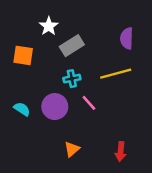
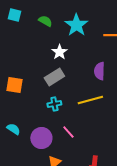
white star: (49, 26) -> (59, 52), moved
pink line: (89, 103) -> (68, 132), moved
purple circle: (55, 107) -> (41, 138), moved

